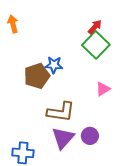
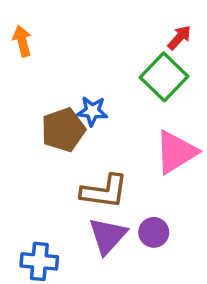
red arrow: (95, 27) -> (179, 38), moved
pink triangle: (103, 89) -> (176, 152), size x1.8

